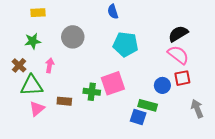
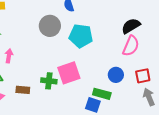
gray circle: (73, 37) -> (50, 26), moved
pink semicircle: (178, 55) -> (131, 46), turned 75
red square: (182, 78) -> (143, 76), moved

